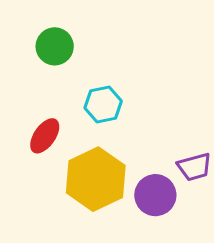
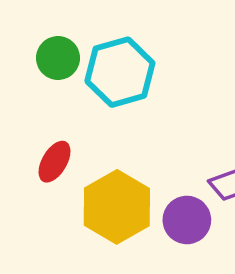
cyan hexagon: (103, 105) -> (120, 72), moved, size x1.6

